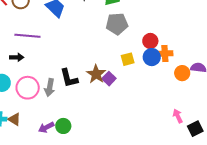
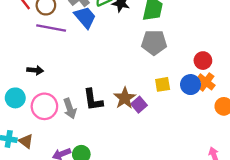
purple line: (27, 36) -> (51, 28), moved
red circle: (150, 41) -> (203, 61), moved
orange cross: (165, 53) -> (206, 82), turned 35
gray arrow: (50, 87) -> (70, 108), turned -36

